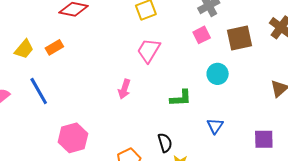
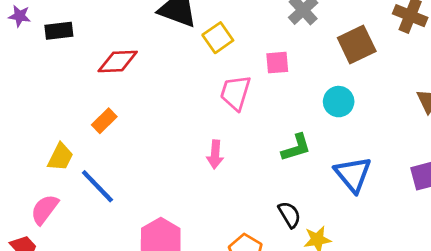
pink square: (202, 35) -> (277, 63), moved, turned 36
yellow trapezoid: (24, 49) -> (60, 157), moved
blue triangle: (215, 126) -> (353, 174), size x1.6

